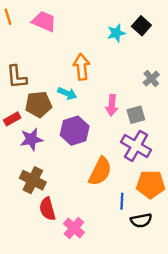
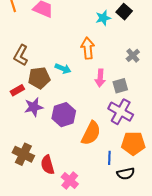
orange arrow: (82, 67) -> (88, 48), moved
brown L-shape: (17, 77) -> (21, 55), turned 35
purple hexagon: (75, 131) -> (64, 115), moved
brown cross: (33, 180) -> (23, 154), moved

